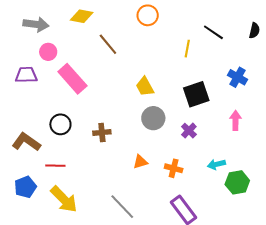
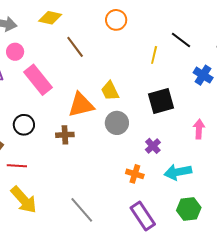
blue cross: (238, 77) -> (203, 75), moved
purple cross: (189, 131) -> (153, 146), moved
orange triangle: (140, 162) -> (81, 105), moved, size x1.8
cyan arrow: (216, 164) -> (178, 172), size x1.5
green hexagon: (237, 182) -> (189, 209), moved

